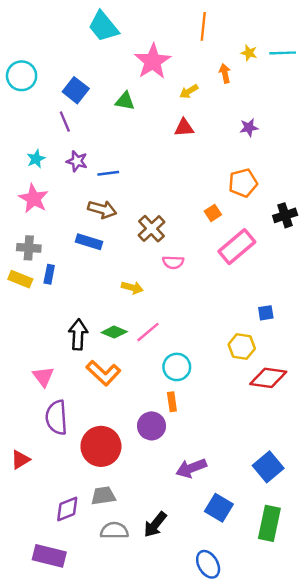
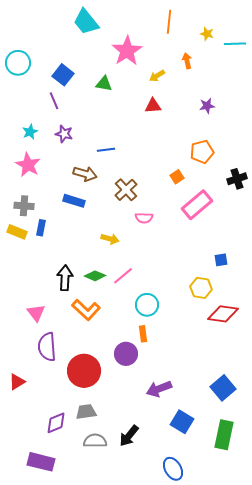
yellow star: (249, 53) -> (207, 34), moved
blue line: (108, 173) -> (106, 150), moved

